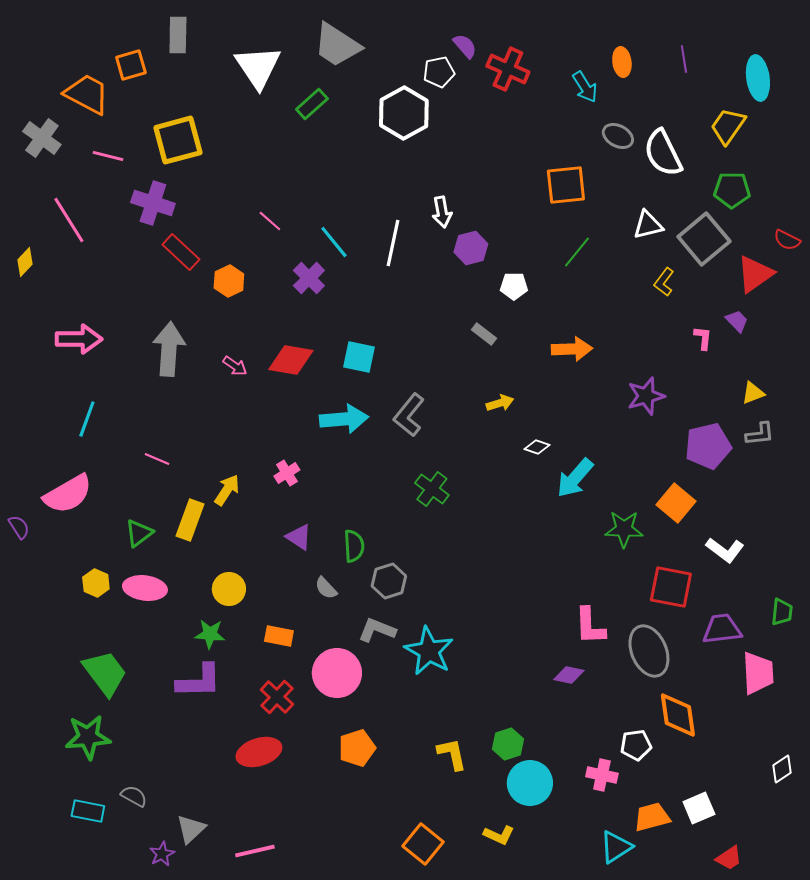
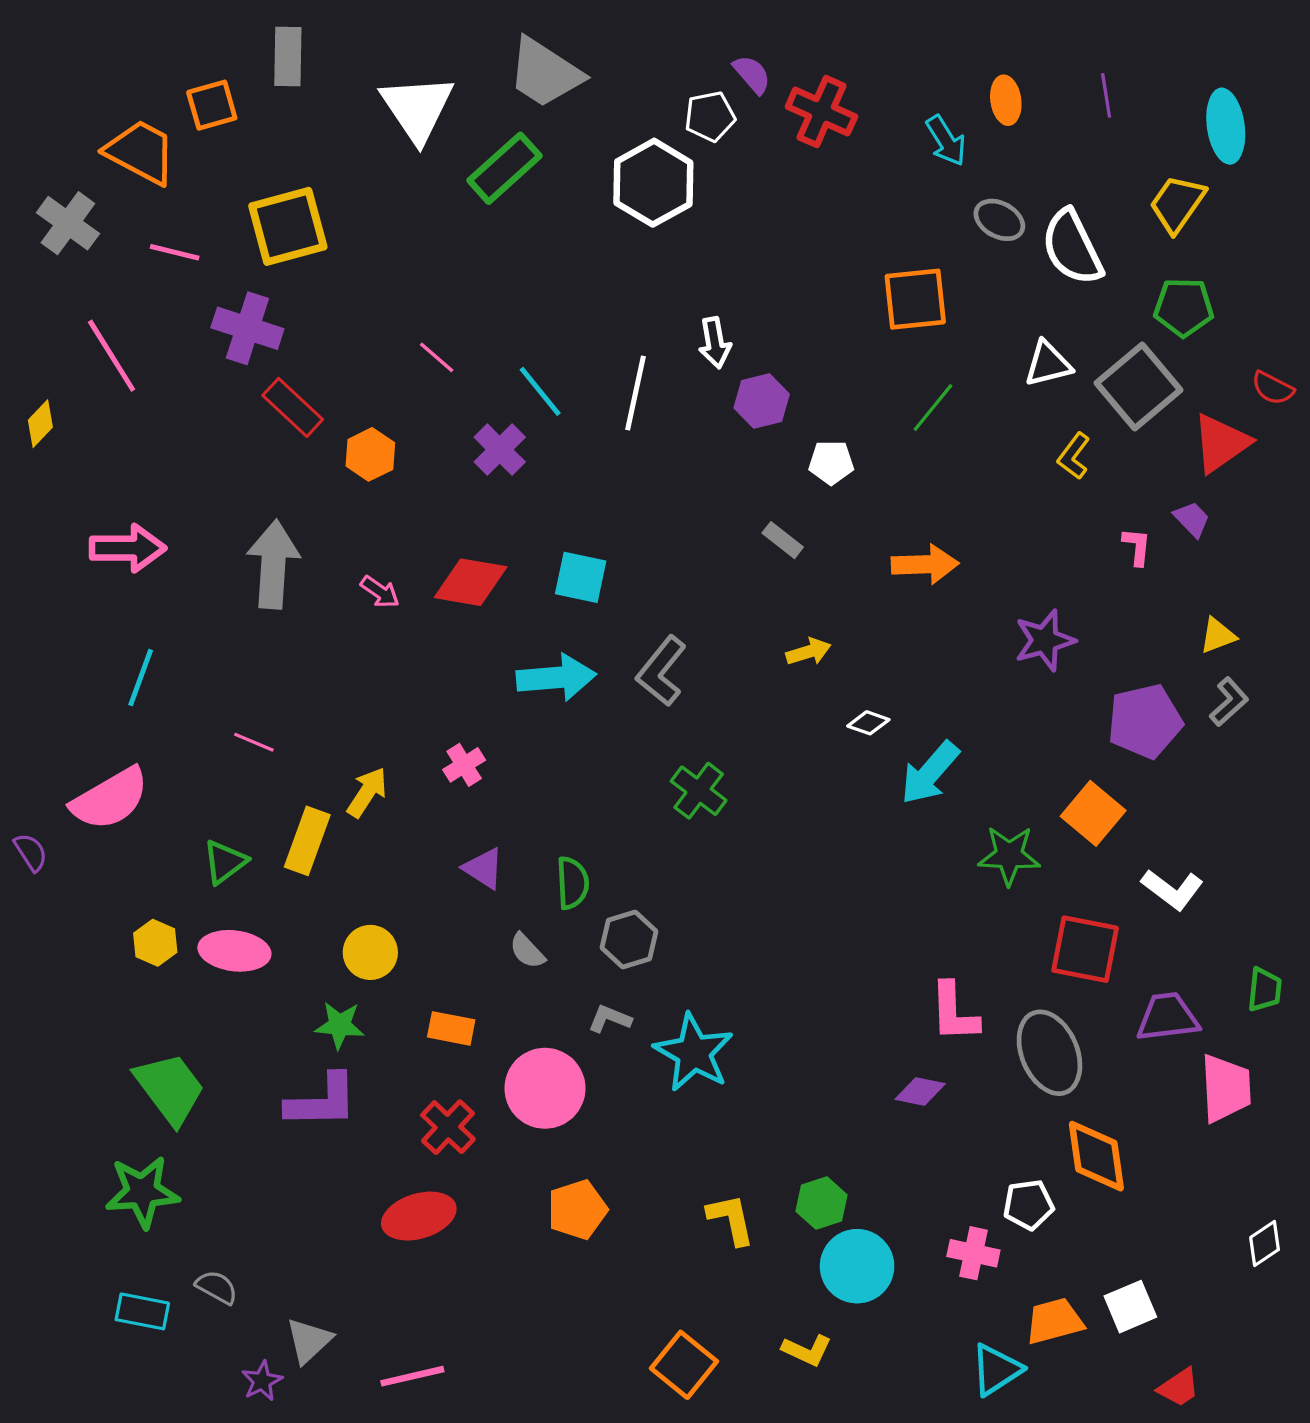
green rectangle: (312, 104) -> (505, 168), size x1.4
gray L-shape: (760, 434) -> (1229, 702), turned -36
gray L-shape: (377, 630) -> (610, 1019), size x0.7

